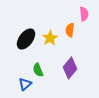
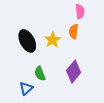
pink semicircle: (84, 14) -> (80, 11), moved
black ellipse: (26, 39) -> (27, 41), turned -65

